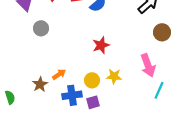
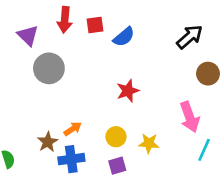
gray circle: (41, 28) -> (49, 68), size x1.5
yellow star: (114, 76) -> (149, 143), moved
blue cross: (72, 95) -> (71, 159), moved

